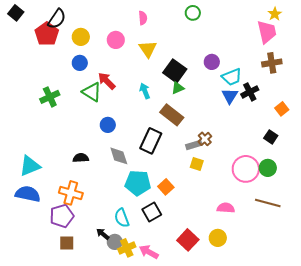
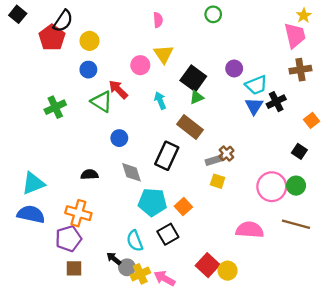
pink circle: (116, 40) -> (140, 65), moved
pink semicircle: (226, 208) -> (250, 230), size x1.4
yellow circle: (218, 238) -> (228, 271), moved

